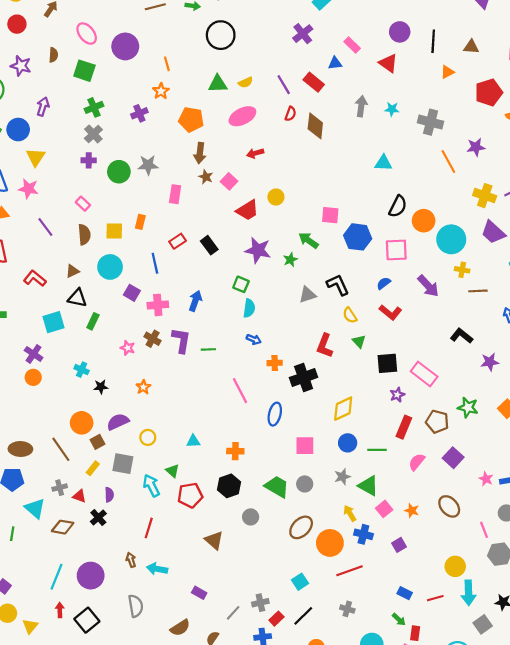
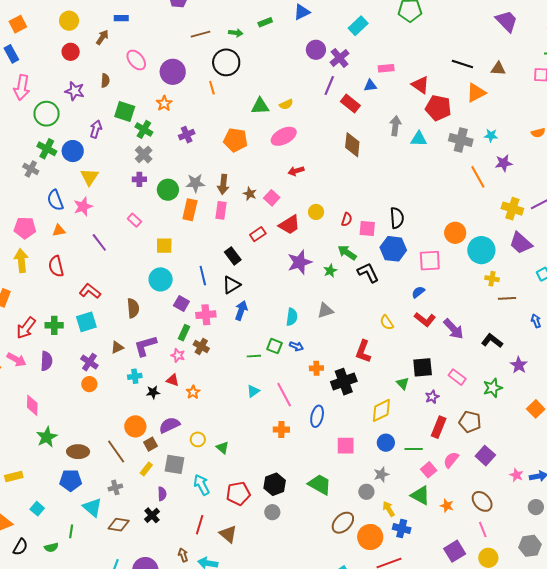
purple circle: (400, 32) -> (316, 50), moved
black circle: (221, 35) -> (226, 62), moved
black line: (433, 41) -> (462, 64), turned -75
pink rectangle: (352, 45) -> (386, 68), turned -49
green square: (84, 71) -> (125, 112), moved
orange triangle: (447, 72) -> (476, 93), size x1.5
purple line: (284, 85) -> (329, 85), moved, turned 54
orange star: (161, 91) -> (164, 103), moved
red pentagon: (489, 93) -> (438, 108), moved, turned 30
green cross: (94, 107) -> (144, 129), turned -36
cyan star: (392, 109) -> (491, 135), moved
red semicircle: (290, 114) -> (347, 219), moved
brown arrow: (200, 153) -> (223, 184), moved
cyan triangle: (383, 163) -> (419, 139), moved
pink star: (28, 189) -> (83, 207), turned -30
black semicircle: (398, 206) -> (397, 218), moved, turned -30
orange rectangle: (140, 222) -> (190, 210), moved, size x1.5
brown semicircle: (84, 235) -> (133, 308), moved
red rectangle: (178, 241) -> (258, 234), moved
black rectangle: (209, 245) -> (233, 256), moved
purple star: (258, 250) -> (300, 262), turned -30
brown triangle: (73, 271) -> (117, 347), moved
green square: (241, 284) -> (274, 346), moved
black L-shape: (338, 285) -> (368, 273), moved
purple arrow: (428, 286) -> (453, 329), moved
gray triangle: (307, 295) -> (325, 311), moved
black triangle: (77, 298) -> (231, 285), moved, turned -42
green rectangle: (93, 321) -> (184, 333), moved
cyan square: (54, 322) -> (86, 322), moved
purple L-shape: (181, 340) -> (145, 346), moved, turned -115
green triangle: (359, 341) -> (403, 383), moved
purple star: (490, 362) -> (519, 365), turned -30
cyan cross: (82, 370) -> (135, 376), turned -32
pink rectangle: (424, 374) -> (457, 377), size x0.7
green star: (468, 407) -> (493, 388), moved, turned -30
cyan triangle: (193, 441) -> (253, 391), moved, turned -32
orange cross: (235, 451) -> (281, 430), moved
green triangle: (172, 471) -> (222, 448), moved
gray circle: (305, 484) -> (366, 492), moved
green triangle: (368, 486) -> (420, 495), moved
red triangle: (79, 496) -> (173, 380), moved
pink square: (384, 509) -> (429, 470), moved
gray circle: (251, 517) -> (272, 512), moved
pink line: (484, 530) -> (483, 529), moved
brown triangle: (214, 540) -> (228, 534), moved
purple square: (399, 545) -> (455, 551), moved, size x1.5

